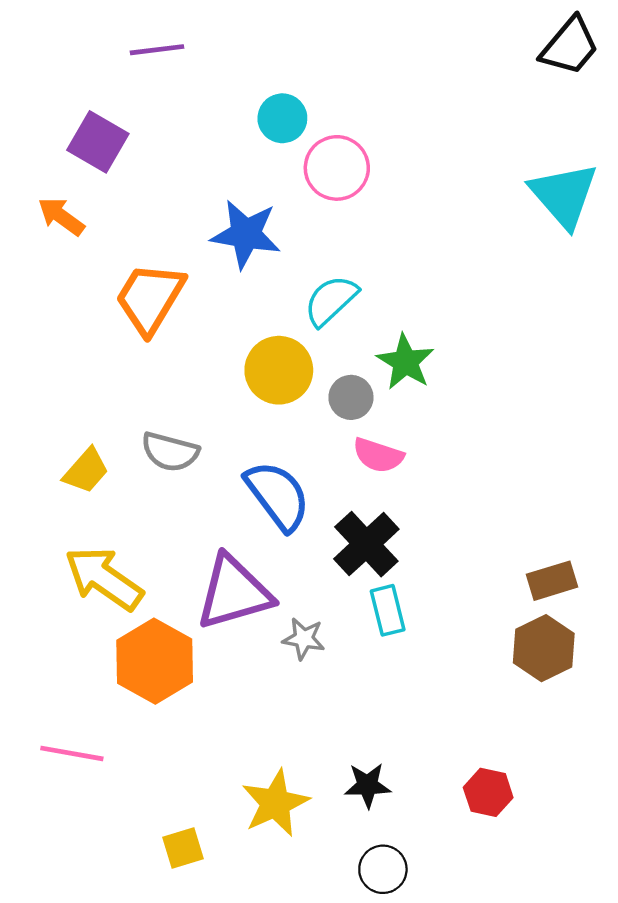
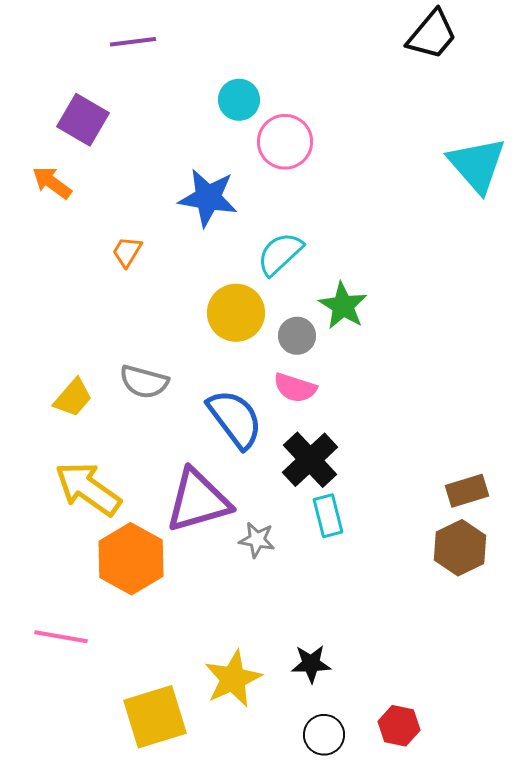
black trapezoid: (570, 46) -> (432, 35), moved
orange trapezoid: (150, 298) -> (127, 252), size x0.5
pink semicircle: (378, 455) -> (295, 388), moved
red hexagon: (488, 792) -> (399, 726), moved
yellow square: (183, 848) -> (155, 717), size x1.8

